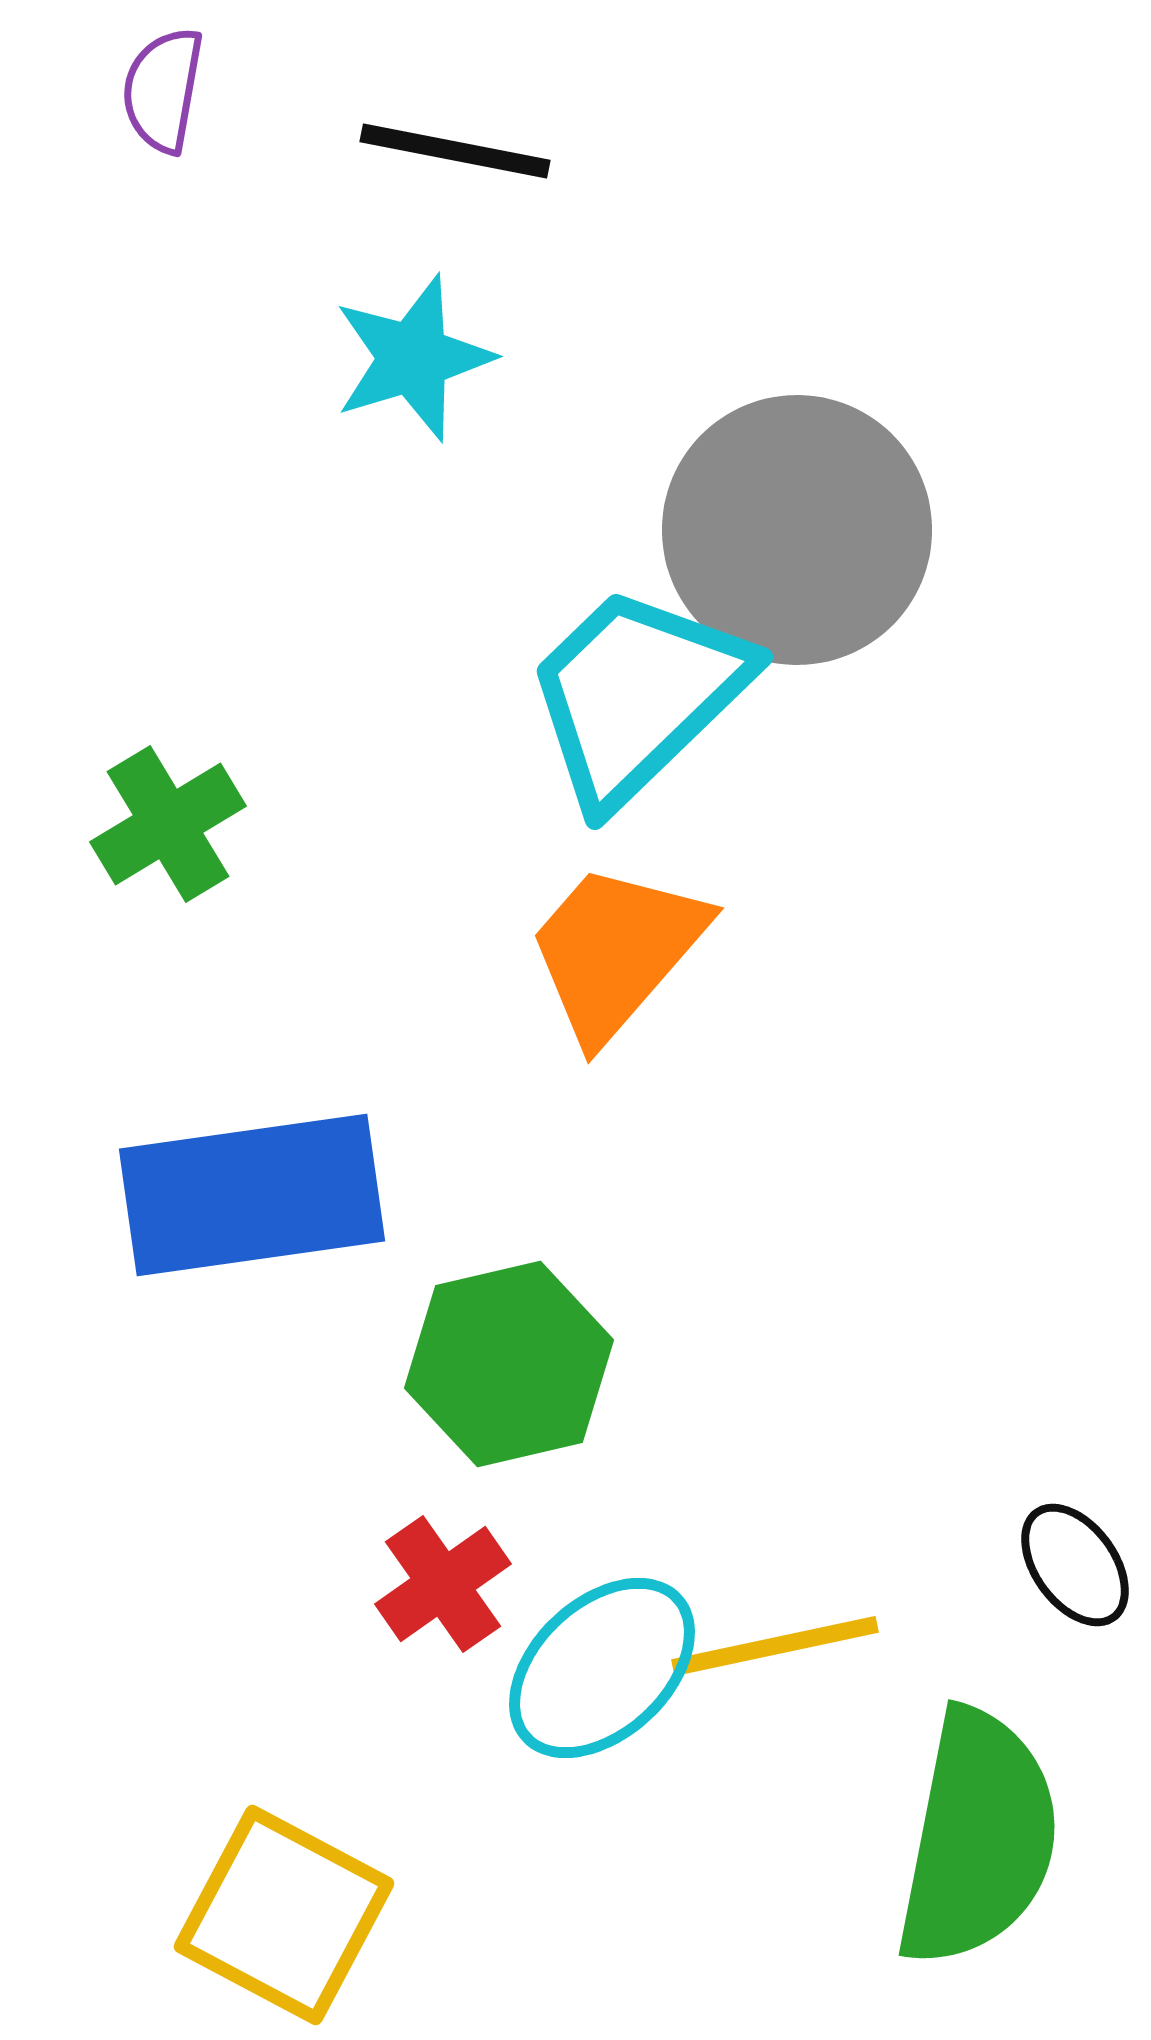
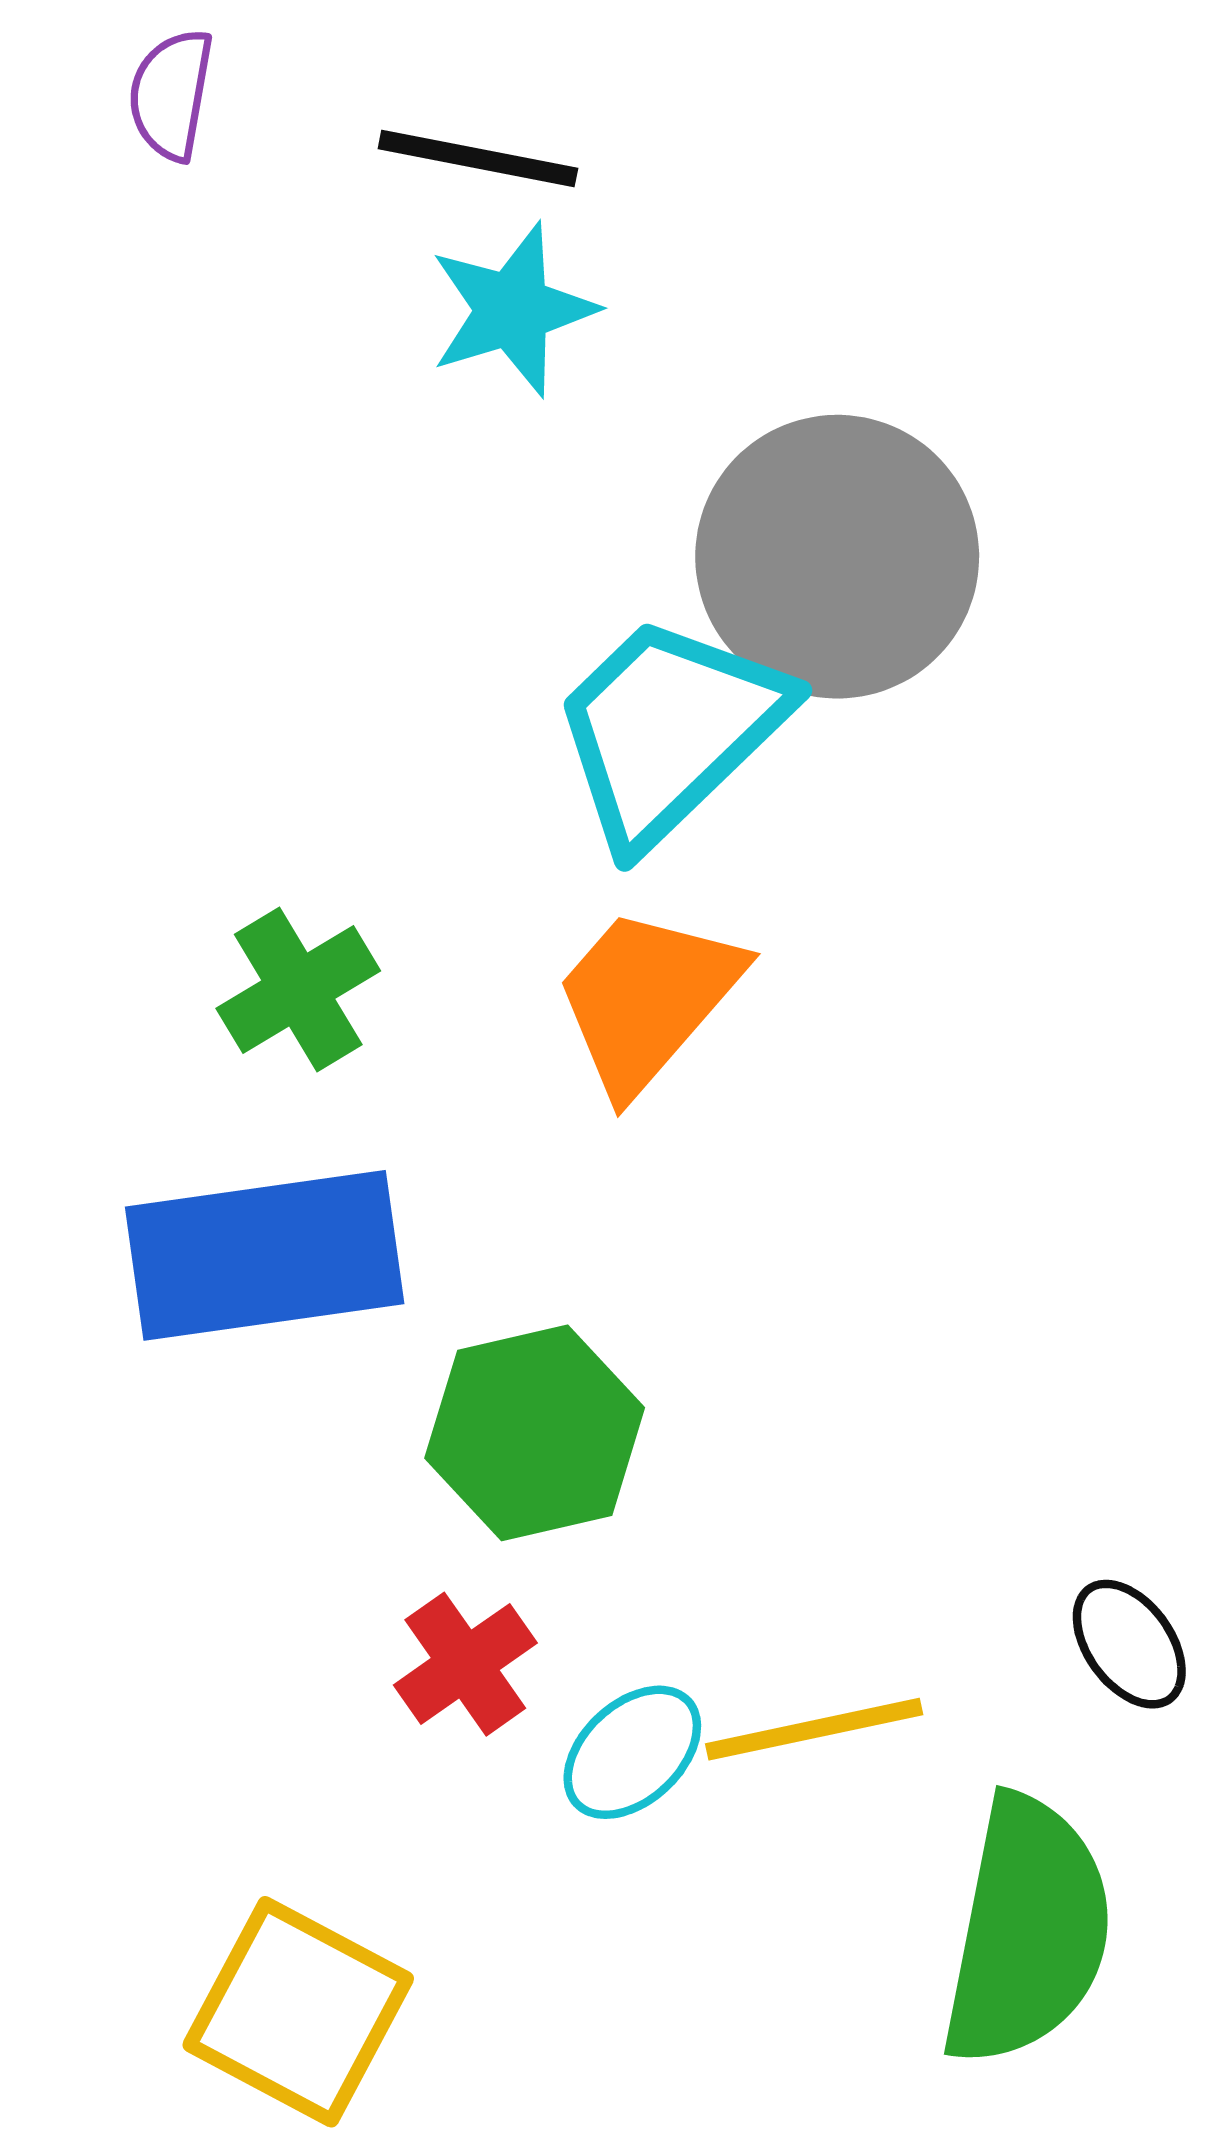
cyan star: (413, 358) -> (513, 310), moved
green cross: (168, 824) -> (298, 990), moved
cyan ellipse: (602, 1668) -> (632, 1752), size x0.7

